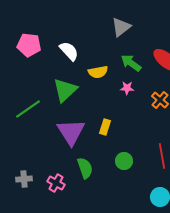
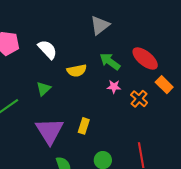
pink star: (127, 88) -> (114, 87), moved
green triangle: (65, 90) -> (43, 89), size x0.6

